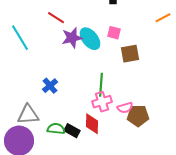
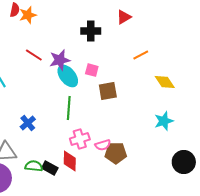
purple star: (72, 38) -> (60, 60), moved
green line: (101, 85) -> (69, 108), moved

